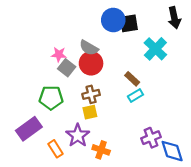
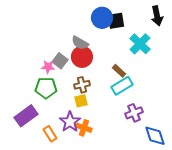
pink star: (59, 54) -> (48, 67), moved
cyan rectangle: (135, 95) -> (122, 86), size x1.5
purple cross: (151, 138) -> (134, 113), moved
orange cross: (101, 150) -> (84, 128), moved

